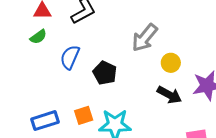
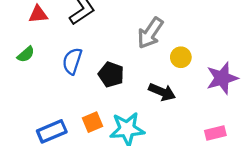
green semicircle: (38, 37) -> (26, 54), moved
black arrow: (169, 95) -> (162, 92), moved

